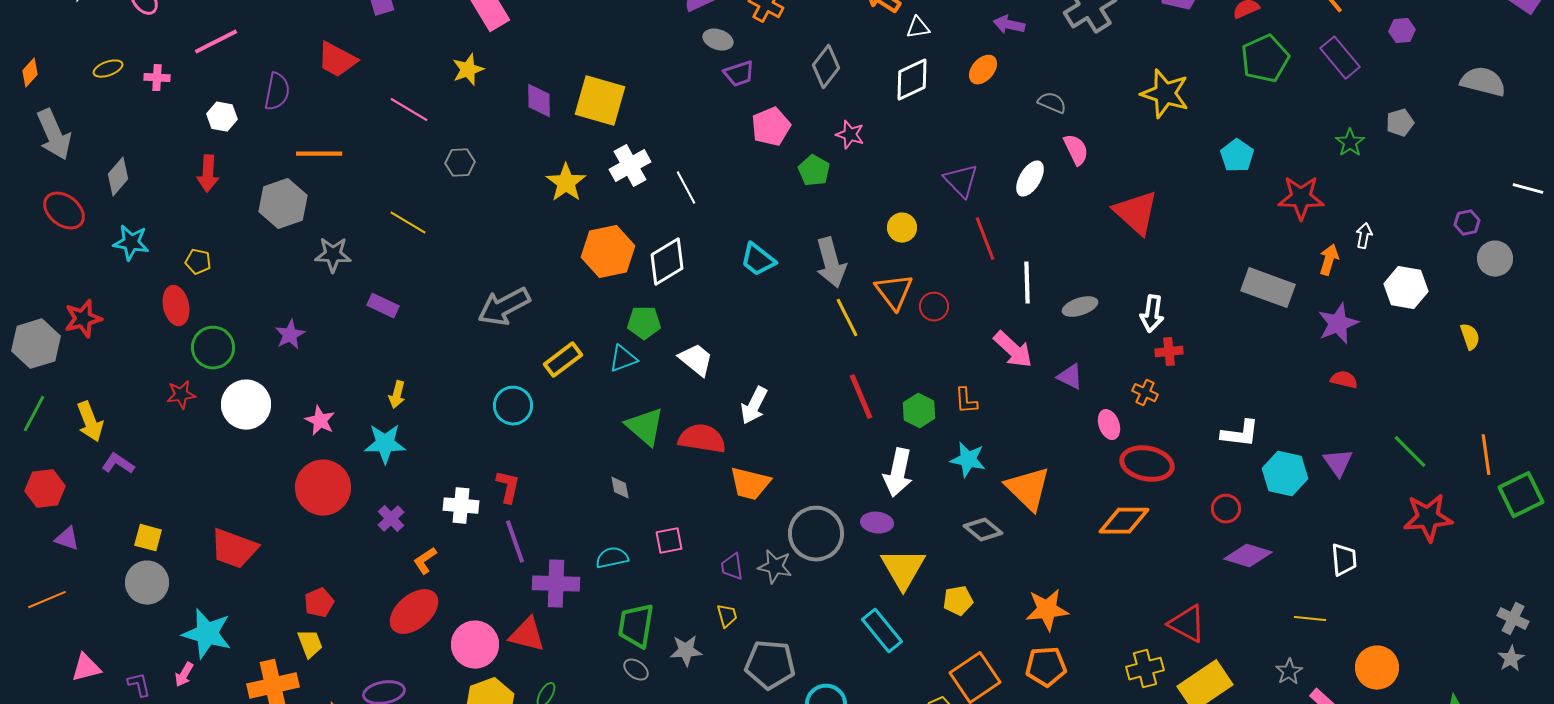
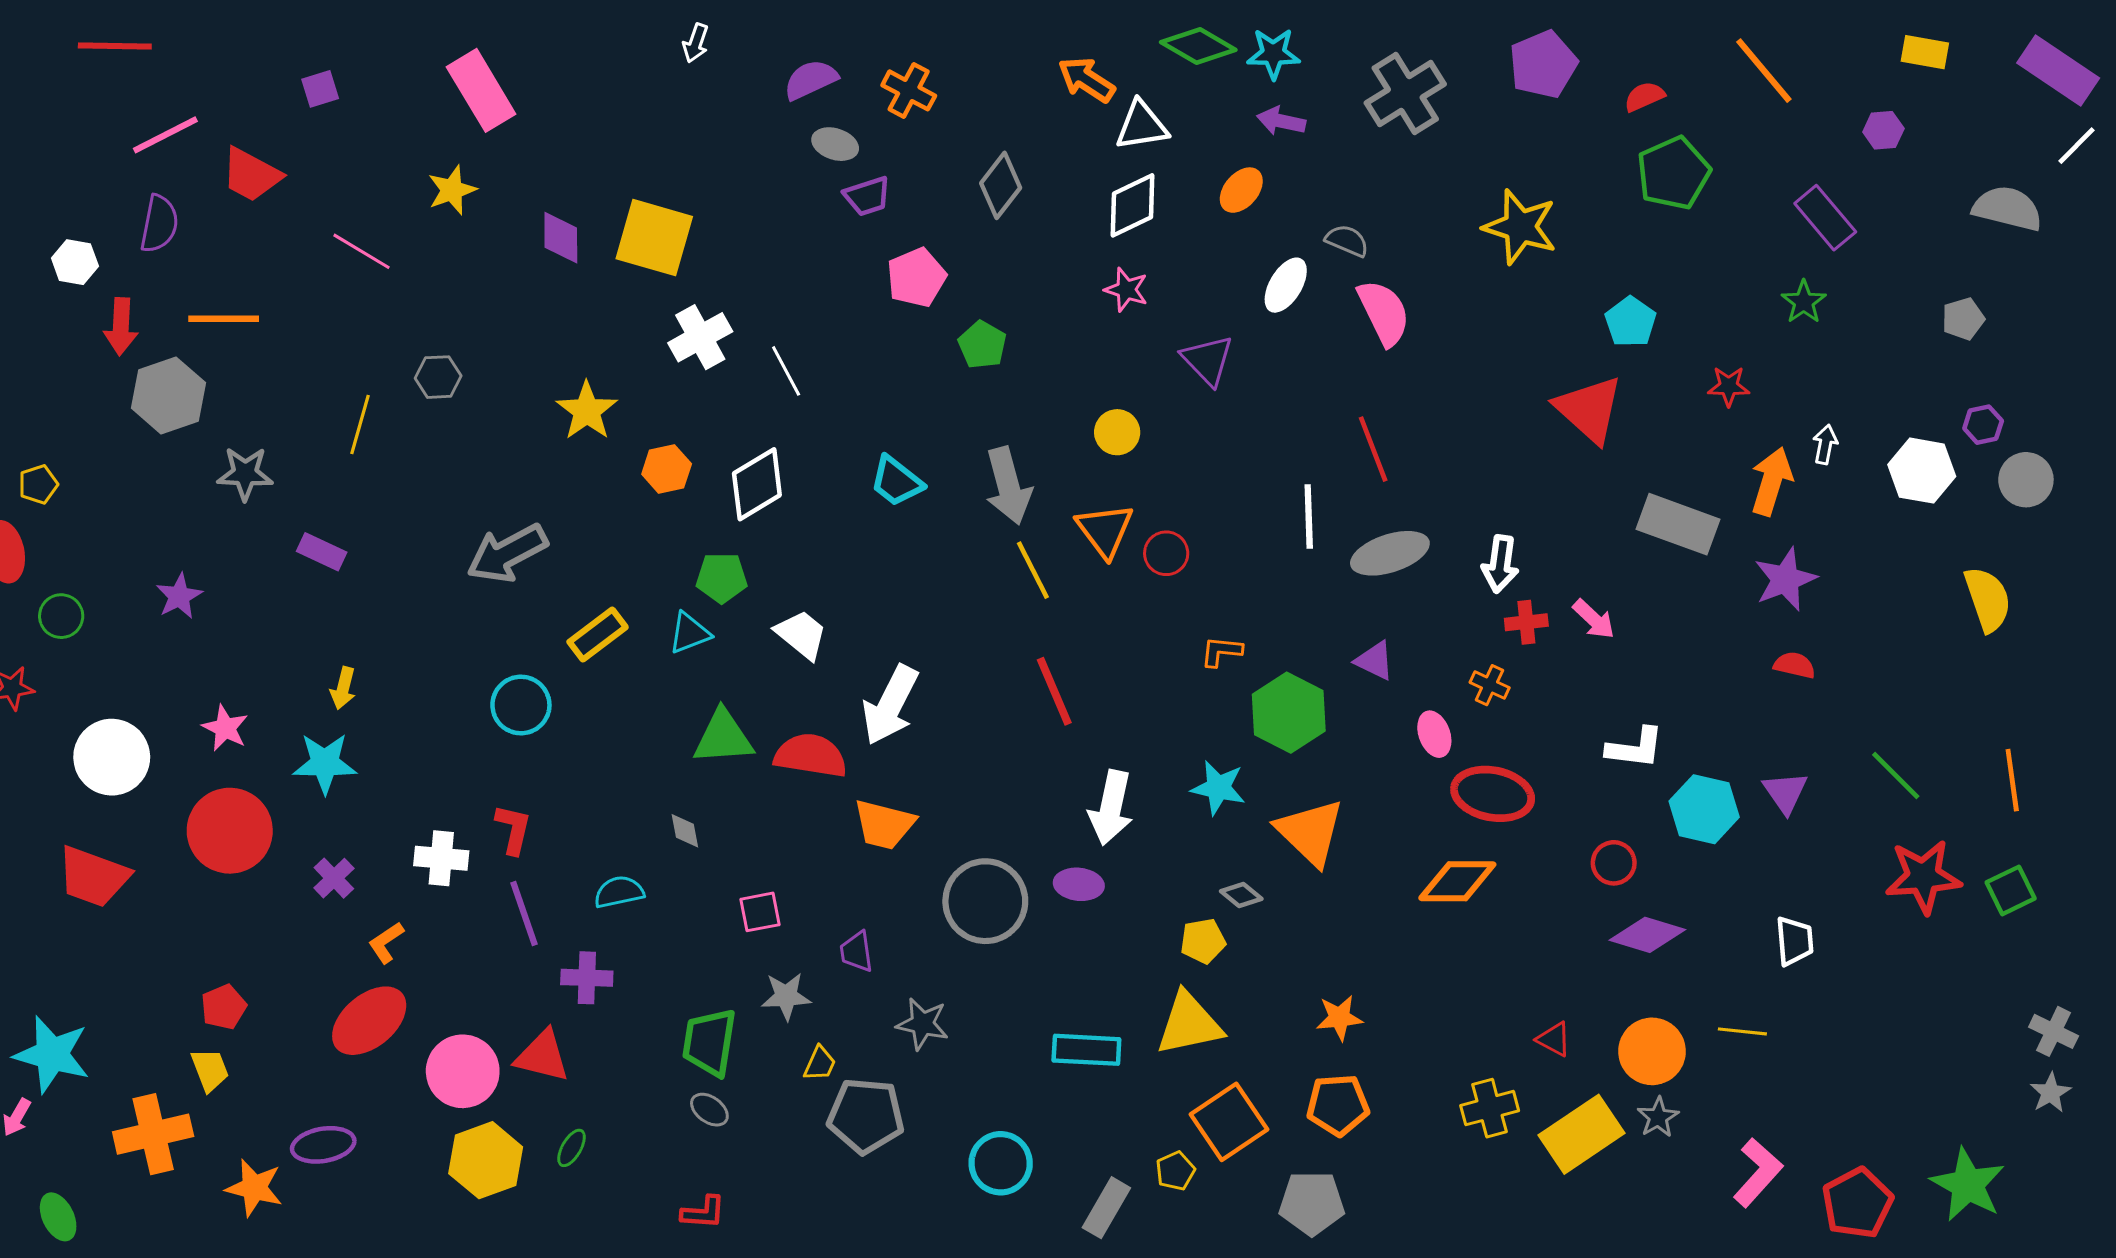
white triangle: (918, 28) -> (1142, 126), size x1.5
pink line: (216, 42) -> (165, 135), moved
purple rectangle: (1340, 58) -> (1825, 218), moved
gray pentagon: (1400, 123) -> (1963, 319), moved
pink star: (850, 135) -> (1126, 290), moved
pink semicircle: (1076, 150) -> (1384, 313), size x1.4
gray hexagon: (460, 163) -> (438, 377), moved
red arrow: (208, 174) -> (121, 326), moved
white ellipse: (1030, 179) -> (1286, 285), moved
yellow star: (566, 183) -> (587, 411), moved
white line: (1528, 189) -> (2077, 146), moved, turned -60
red star: (1301, 198) -> (1729, 386), size x0.6
red triangle: (1136, 213) -> (1589, 409), moved
yellow line: (408, 223) -> (360, 425), turned 75
red line: (985, 239) -> (1373, 449), moved
orange hexagon: (608, 252) -> (667, 469), size x0.6
orange arrow: (1329, 260) -> (1772, 481), size x1.4
yellow pentagon: (198, 262) -> (38, 484), turned -30
white hexagon: (1406, 288) -> (1922, 471), moved
gray ellipse: (1080, 307) -> (1390, 553), size x1.4
yellow semicircle: (1470, 337) -> (1988, 599), size x1.6
green circle: (213, 348) -> (61, 616), size x0.7
pink arrow: (1013, 350) -> (1594, 619), moved, size x0.7
orange L-shape: (966, 401) -> (1221, 651), moved, turned 100
white circle: (246, 405) -> (112, 757), moved
white arrow: (754, 406) -> (890, 705), size x1.4
green hexagon: (919, 411) -> (1289, 713), moved, size x1.5
green triangle: (645, 427) -> (723, 737), turned -45
green square: (1521, 495) -> (2011, 890), moved, size x0.7
gray diamond: (983, 530) -> (1241, 895), size x0.7
red trapezoid: (234, 549) -> (93, 877), moved
cyan semicircle: (612, 558) -> (619, 892), moved
gray star: (775, 567) -> (922, 1024), moved
yellow triangle: (903, 569) -> (1189, 1024), moved, turned 48
purple cross: (556, 584) -> (587, 978), size x0.7
yellow pentagon: (958, 601) -> (1203, 941), moved
orange star: (1047, 610) -> (1339, 1018), size x0.7
yellow trapezoid: (727, 616) -> (820, 1064), moved, turned 40
red triangle: (1187, 624) -> (1554, 1039), size x0.6
cyan rectangle: (882, 631) -> (1086, 1050), turned -48
gray star: (686, 651) -> (786, 996), moved
gray pentagon: (770, 665) -> (866, 1116), moved
orange circle: (1377, 668) -> (1652, 1051), moved
gray star: (1289, 672) -> (1658, 1117), moved

